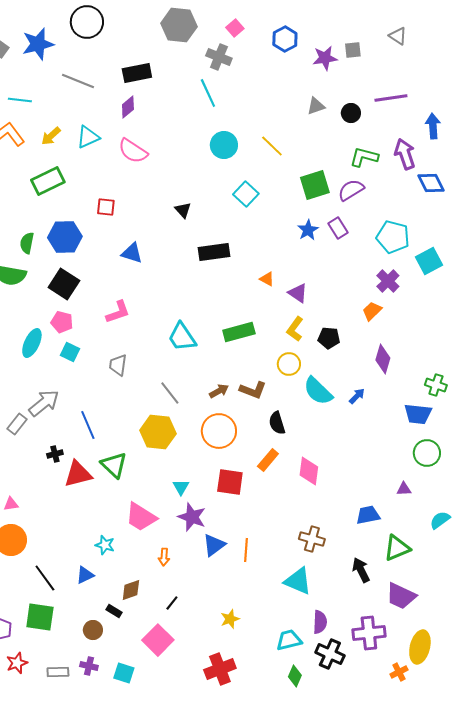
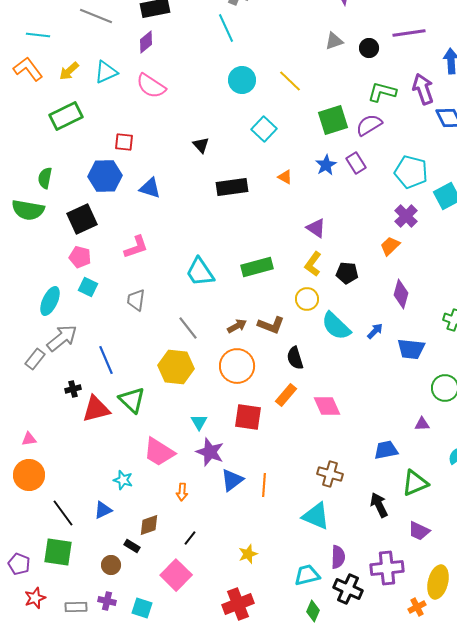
blue hexagon: (65, 237) -> (105, 176), moved
orange triangle: (267, 279) -> (285, 177), moved
black square: (64, 284) -> (82, 219), turned 32
cyan ellipse: (32, 343) -> (50, 301), moved
blue trapezoid: (418, 414) -> (411, 349), moved
pink diamond: (309, 471) -> (327, 406), turned -32
purple trapezoid: (401, 596) -> (419, 531), size x0.7

